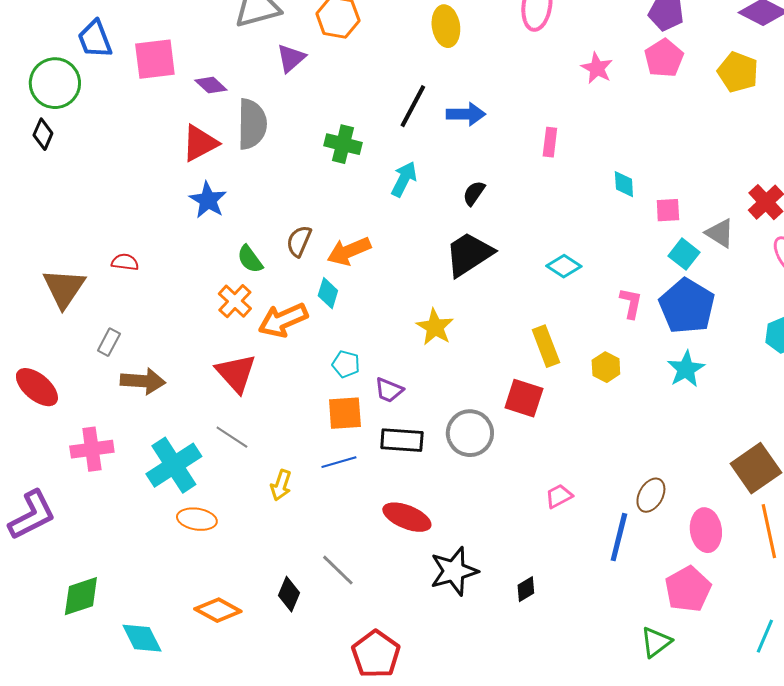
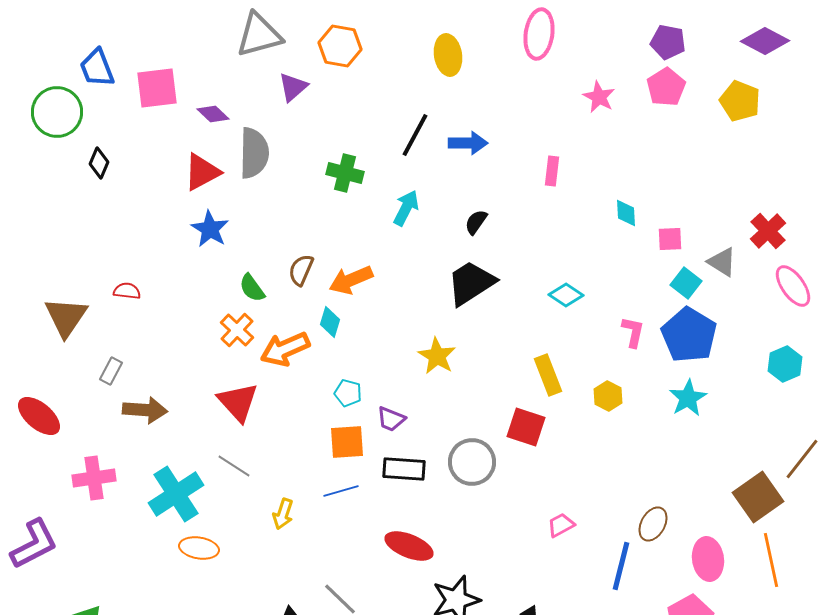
black diamond: (43, 134) -> (99, 163), moved

